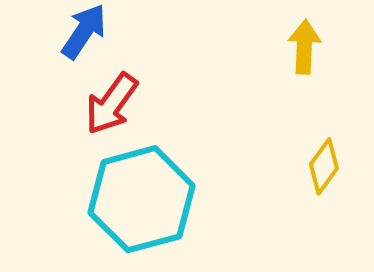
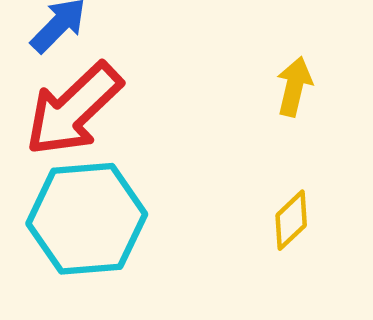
red arrow: (111, 104) -> (74, 109), size x1.5

